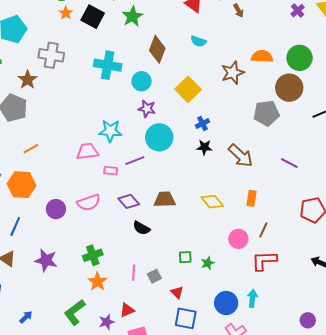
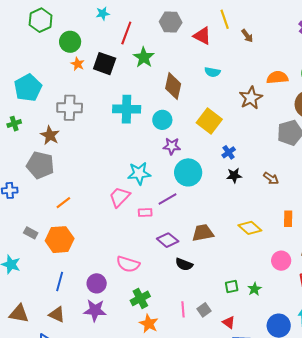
pink trapezoid: (87, 151) -> (120, 197), turned -30
brown arrow: (241, 156) -> (271, 178), size x0.6
pink semicircle: (89, 203) -> (128, 264), moved, turned 45
purple circle: (56, 209) -> (97, 283), moved

